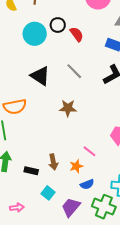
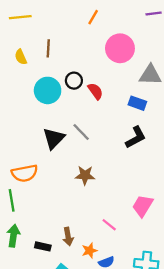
gray line: (74, 71) -> (81, 132), moved
black triangle: (40, 76) -> (54, 138), turned 40
orange star: (76, 166) -> (89, 251), moved

